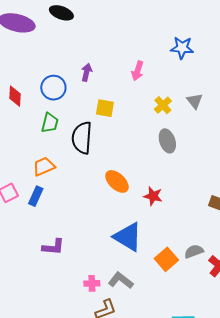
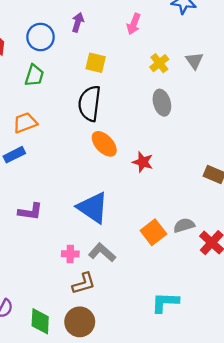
black semicircle: (82, 138) -> (90, 103), moved
blue rectangle: (36, 196) -> (14, 155), turned 36
blue triangle: (128, 237) -> (93, 208), moved

